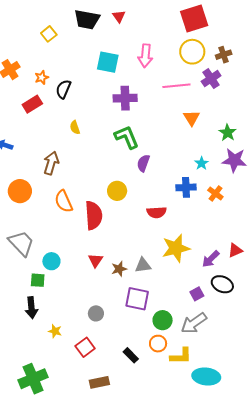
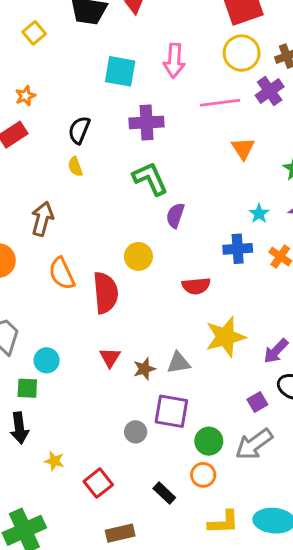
black semicircle: (63, 89) -> (79, 130), moved
gray circle: (96, 313) -> (136, 432), moved
yellow L-shape: (181, 356) -> (223, 522), moved

